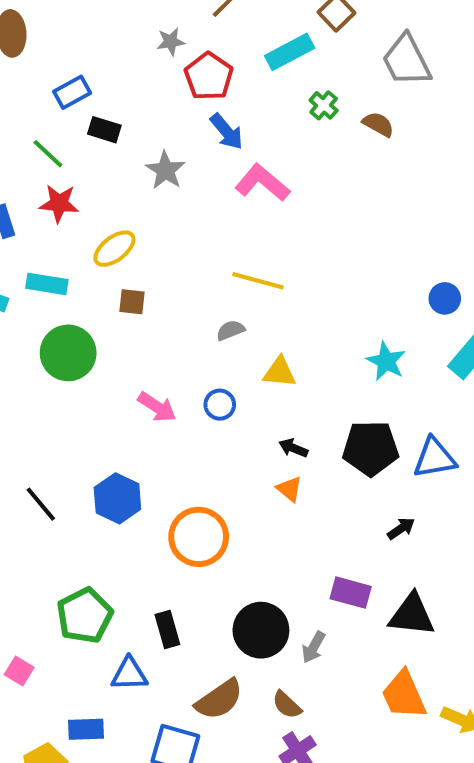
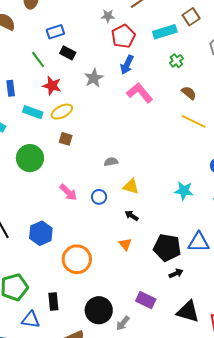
brown semicircle: (378, 124) -> (189, 93), moved
blue arrow: (227, 132) -> (127, 65), turned 54
red star: (59, 203) -> (52, 86), moved
yellow line: (258, 281) -> (194, 121), moved
cyan rectangle: (47, 284) -> (33, 112), moved
cyan star: (386, 361) -> (184, 191), turned -30
black arrow: (293, 448) -> (132, 216), moved
black pentagon: (371, 448) -> (167, 248), moved
black triangle: (412, 615) -> (188, 312), moved

